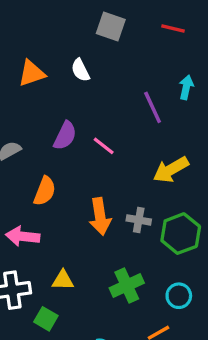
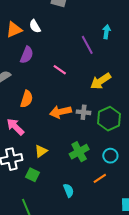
white semicircle: (80, 70) -> (35, 26), moved
purple semicircle: (65, 136) -> (27, 55), moved
orange arrow: (100, 216) -> (60, 112), turned 90
pink arrow: (23, 236) -> (15, 127), turned 42
yellow triangle: (63, 280) -> (41, 151), turned -32

